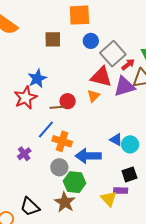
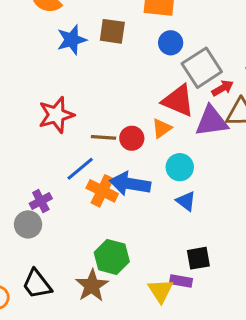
blue star: (37, 79) -> (72, 40), moved
red circle: (68, 101) -> (132, 138), moved
cyan circle: (130, 144) -> (180, 167), moved
blue arrow: (88, 156) -> (130, 184), moved
gray circle: (59, 167) -> (28, 224), moved

